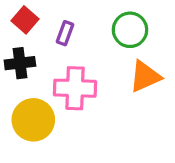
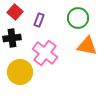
orange triangle: (145, 76) -> (87, 46), turned 35
pink cross: (75, 88) -> (45, 53), turned 35

